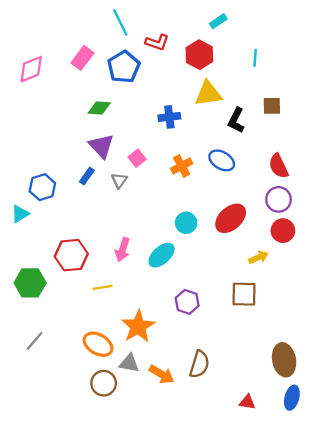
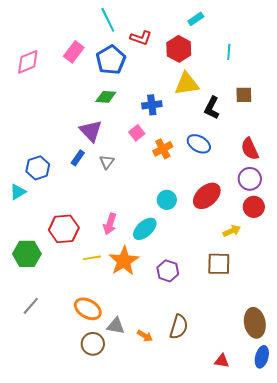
green diamond: (99, 108) -> (106, 97), moved
pink square: (137, 158) -> (137, 133), moved
orange star: (138, 326) -> (124, 261), moved
orange arrow: (162, 374) -> (145, 336), size x0.7

